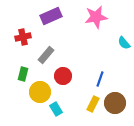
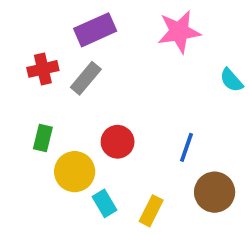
gray rectangle: (46, 55) -> (86, 78), moved
yellow rectangle: (93, 104) -> (151, 211), moved

